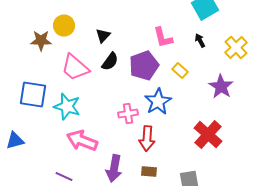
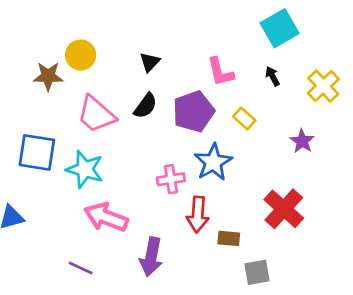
black triangle: (103, 36) -> (150, 62), moved
purple star: (221, 87) -> (302, 141), size x0.7
brown rectangle: (149, 172) -> (229, 238), moved

